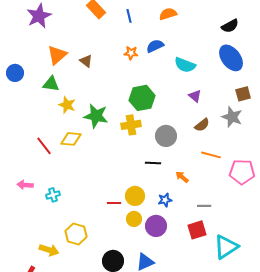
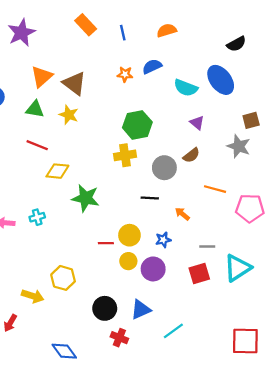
blue ellipse: (231, 58) -> (221, 80), moved
brown triangle: (86, 61) -> (74, 83), size x1.6
yellow star: (67, 105) -> (69, 115), moved
green star: (96, 116) -> (86, 198), moved
brown semicircle: (202, 125) -> (191, 155), moved
red line: (44, 146) -> (37, 145), moved, turned -30
cyan cross: (53, 195) -> (37, 217), moved
cyan triangle: (226, 247) -> (238, 268), moved

